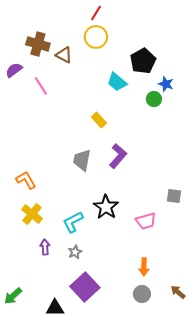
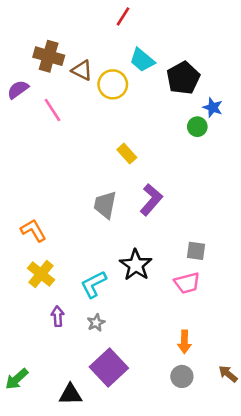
yellow circle: (96, 37) -> (113, 84), moved
cyan trapezoid: (117, 82) -> (142, 60), moved
gray square: (174, 196) -> (196, 251), moved

